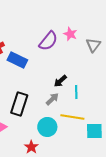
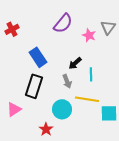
pink star: (70, 34) -> (89, 35), moved
blue rectangle: (17, 60) -> (38, 57), moved, turned 30
gray arrow: (52, 99) -> (67, 81), turned 112

